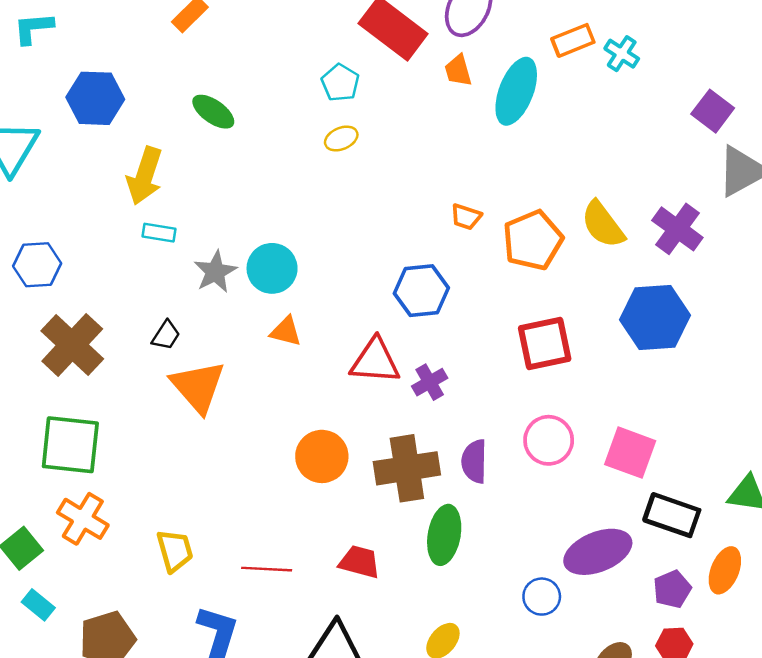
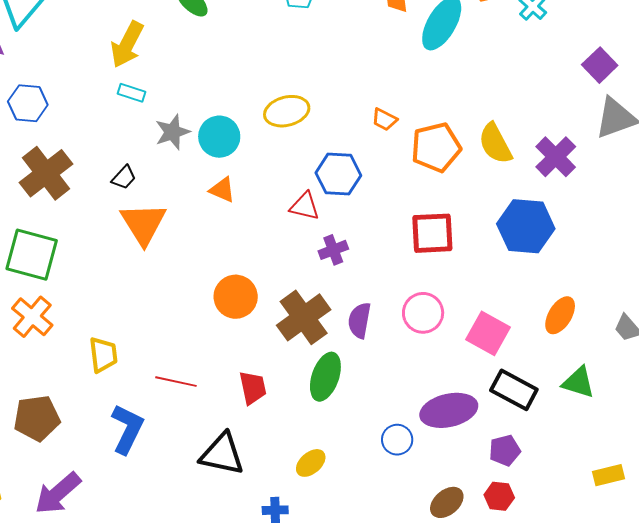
yellow ellipse: (341, 139) -> (287, 111), moved, size x1.6
red triangle: (375, 361) -> (305, 206), moved, size x0.7
brown cross: (407, 468) -> (304, 317), turned -36
red trapezoid: (359, 562) -> (253, 388), turned 54
orange ellipse: (725, 570) -> (560, 315), moved

